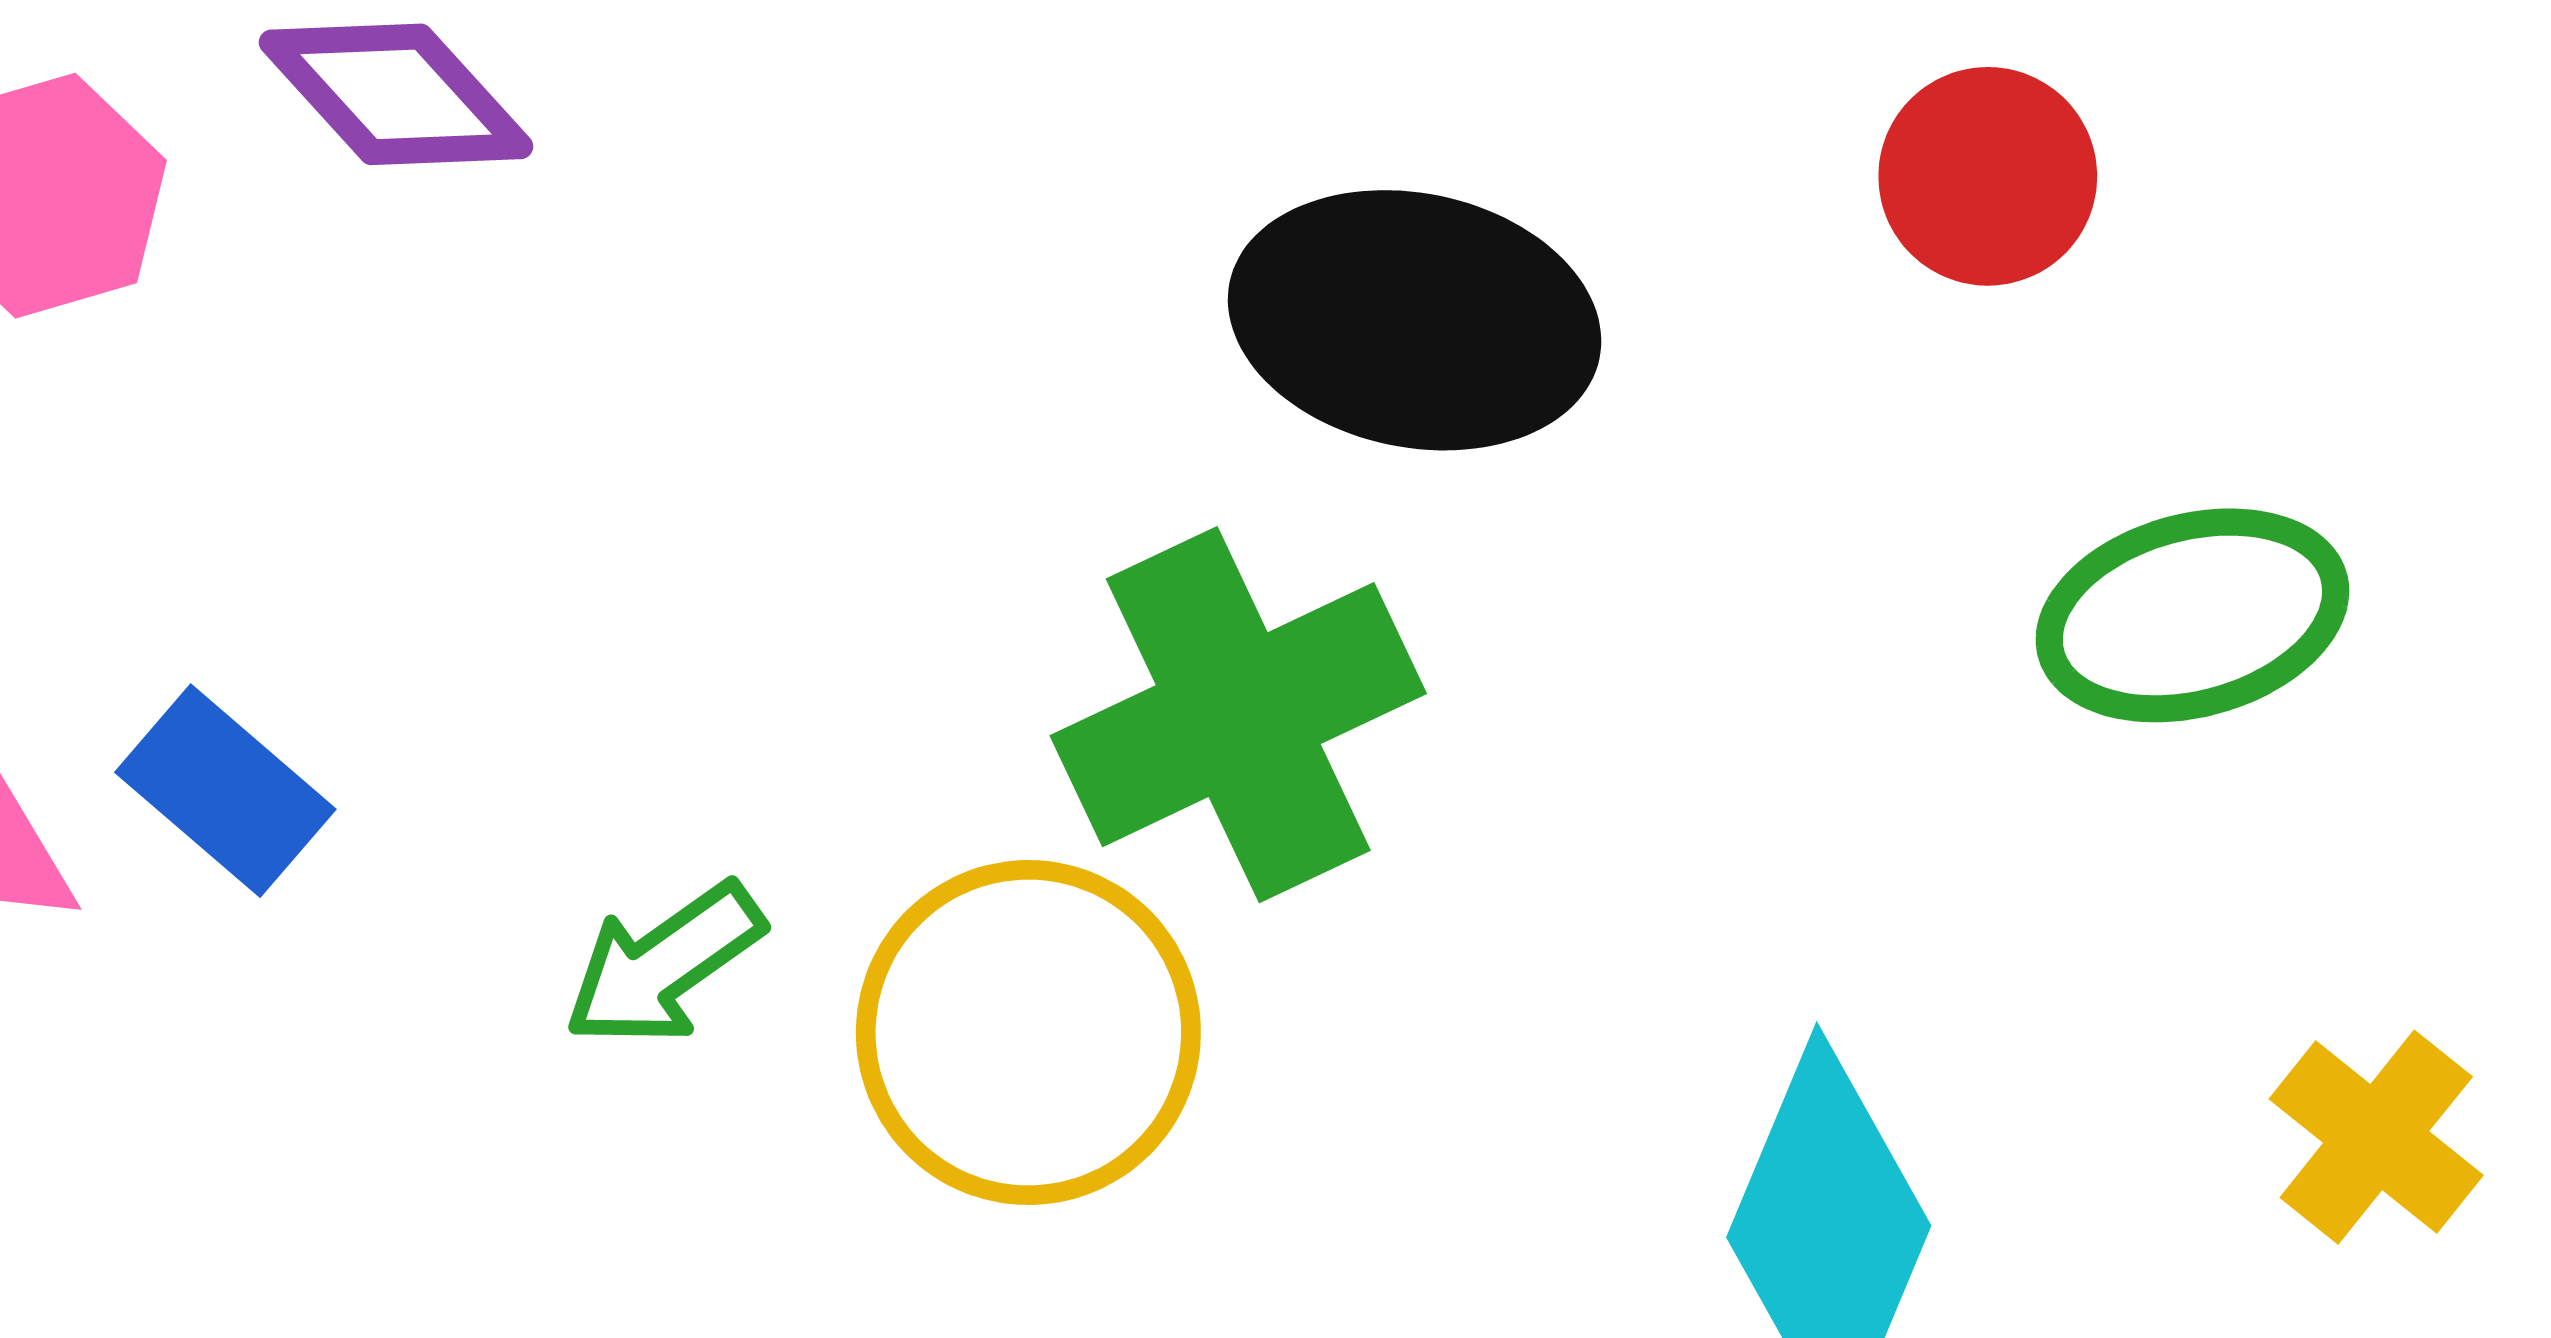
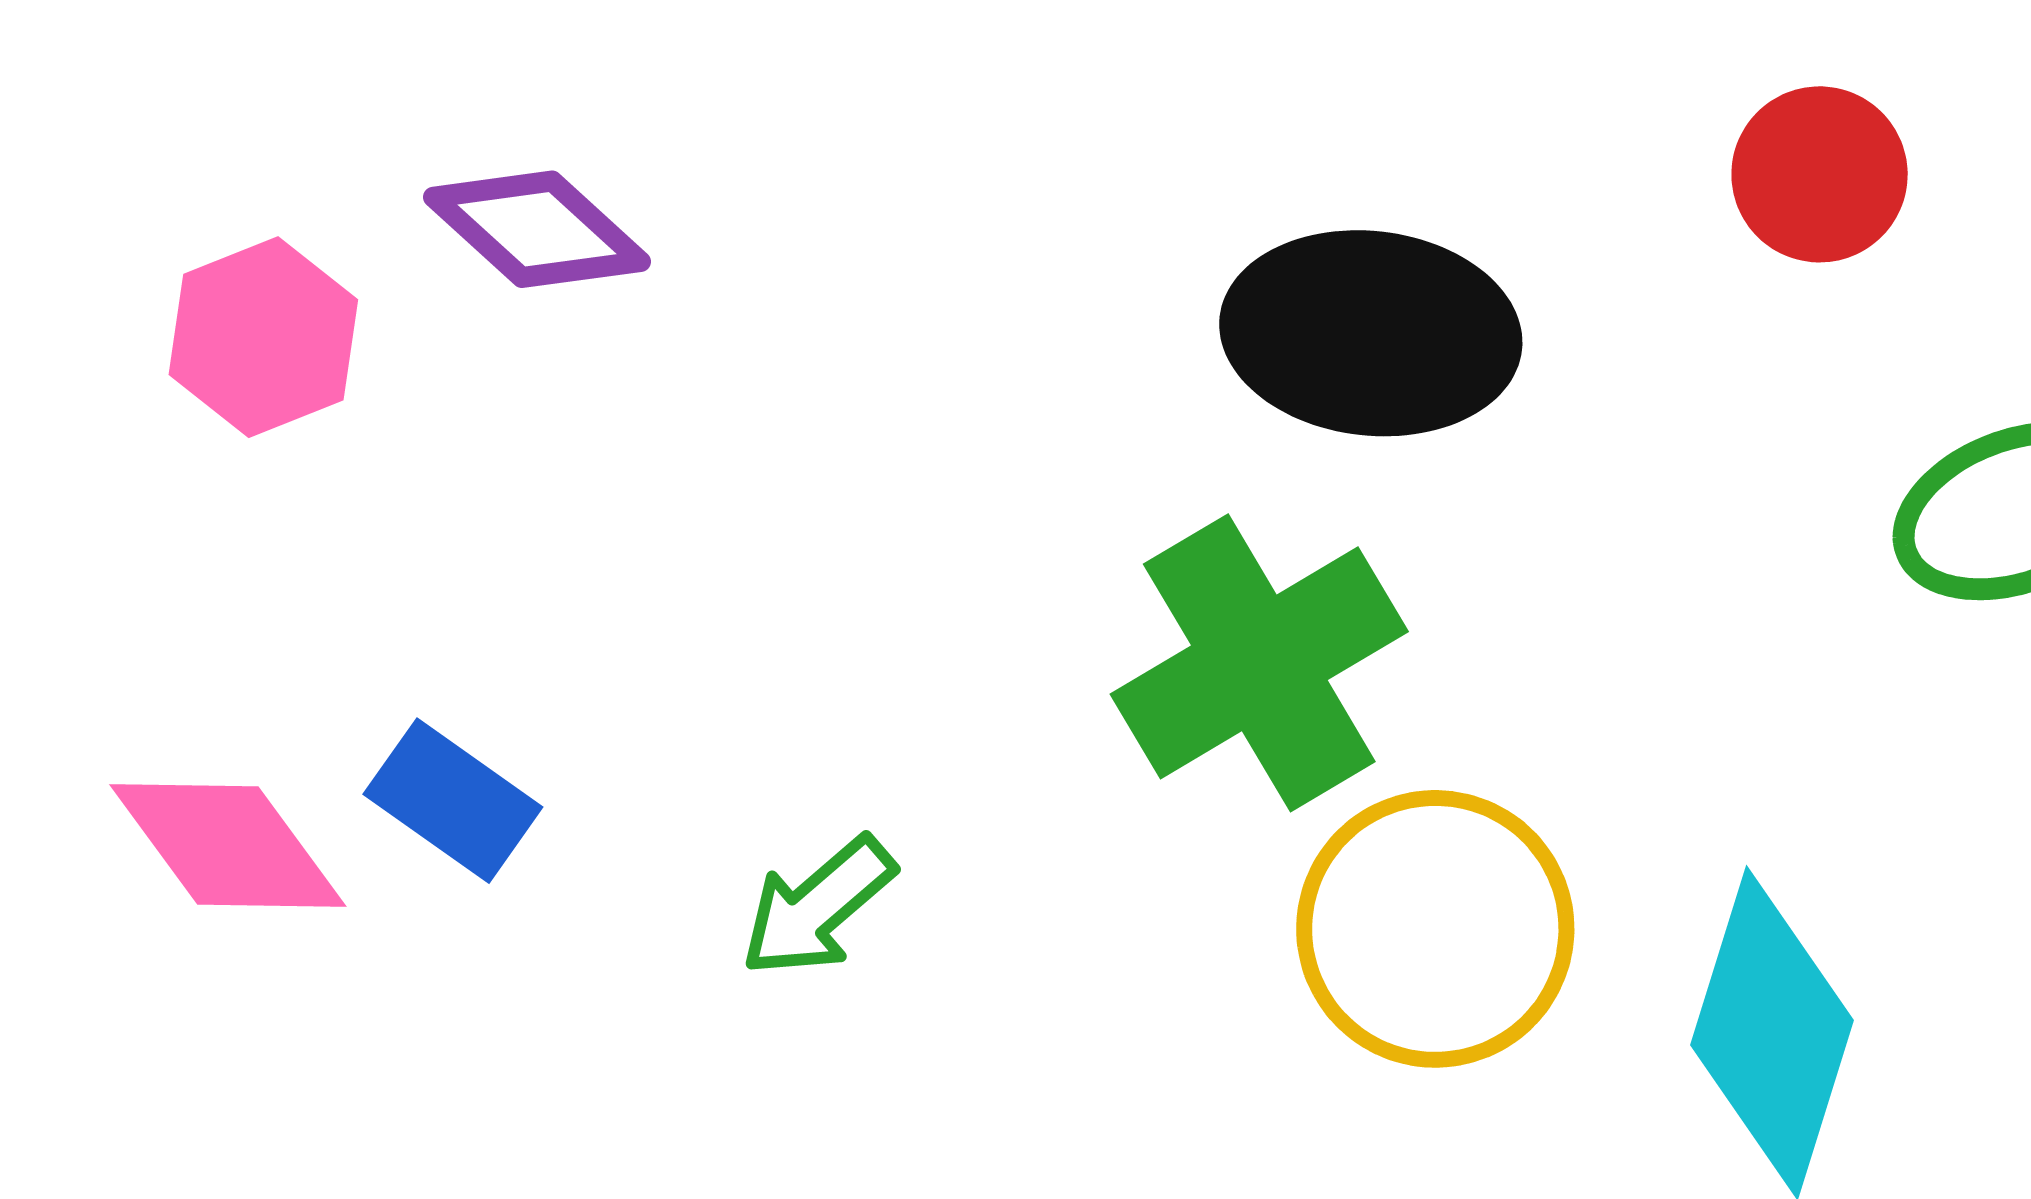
yellow circle: (1028, 1033) -> (1435, 929), moved

